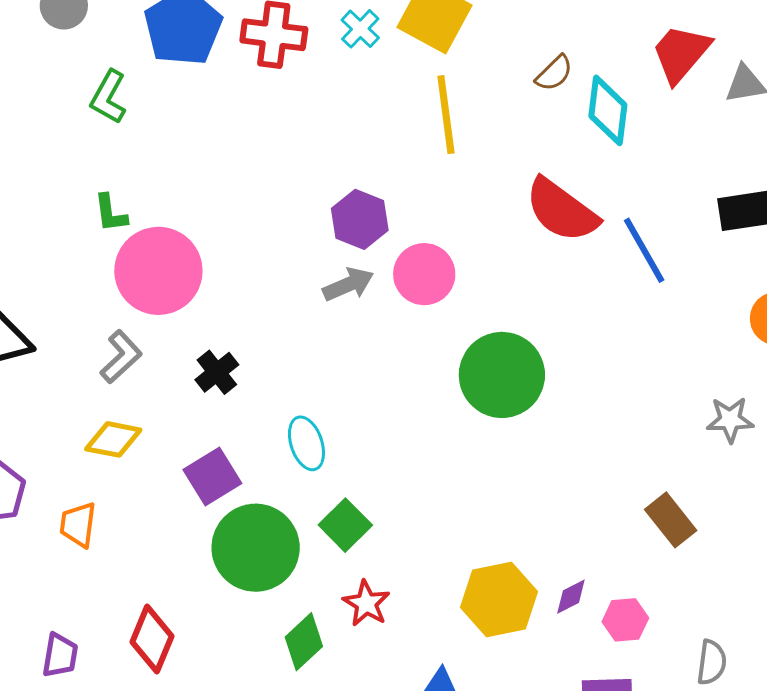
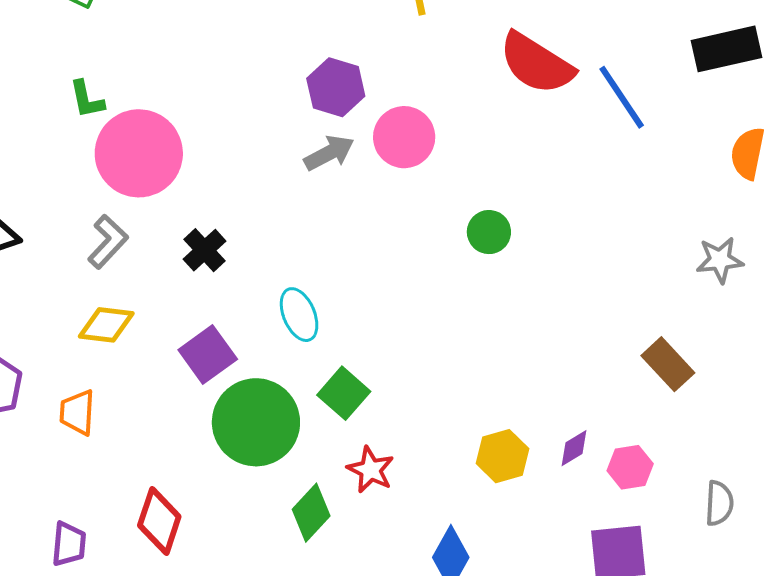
green circle: (502, 375) -> (489, 232), size x0.5
yellow hexagon: (499, 599) -> (502, 456), size x0.7

